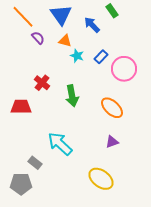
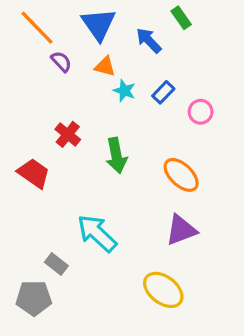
pink circle: (124, 69) -> (201, 112), size x0.6
red trapezoid: (21, 107) -> (34, 173), turned 35
purple triangle: (112, 142) -> (181, 230), size x1.5

